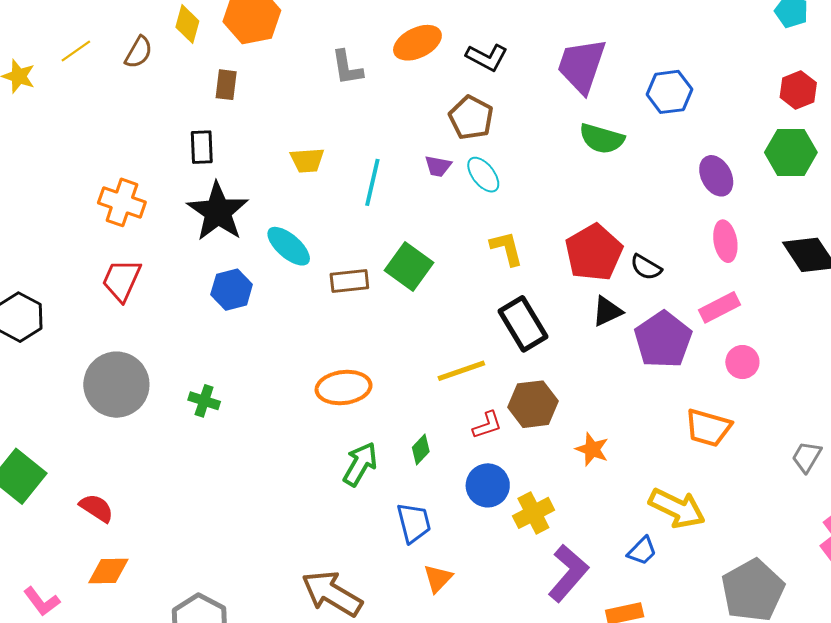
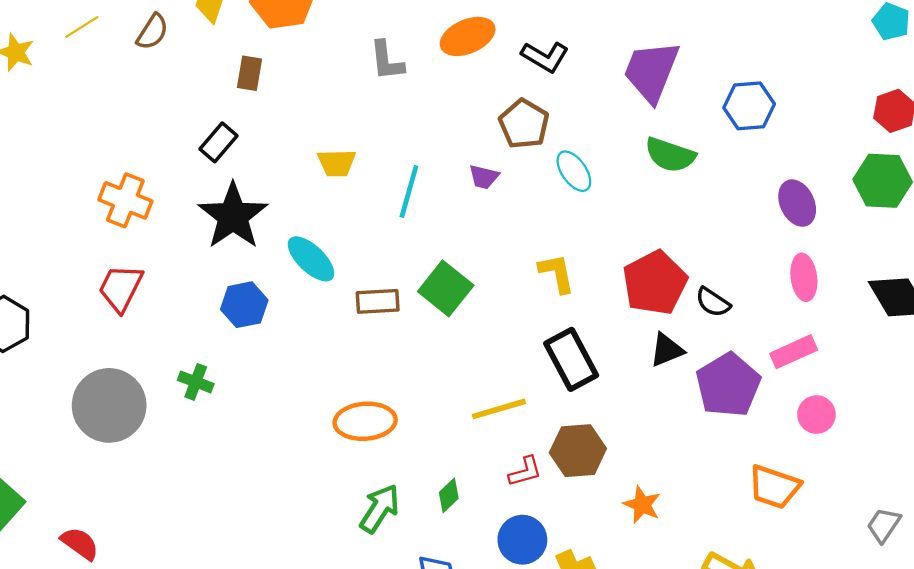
black rectangle: (202, 147) -> (218, 142), turned 40
cyan ellipse: (483, 175) -> (574, 171), moved
green cross: (204, 401) -> (196, 382), moved

